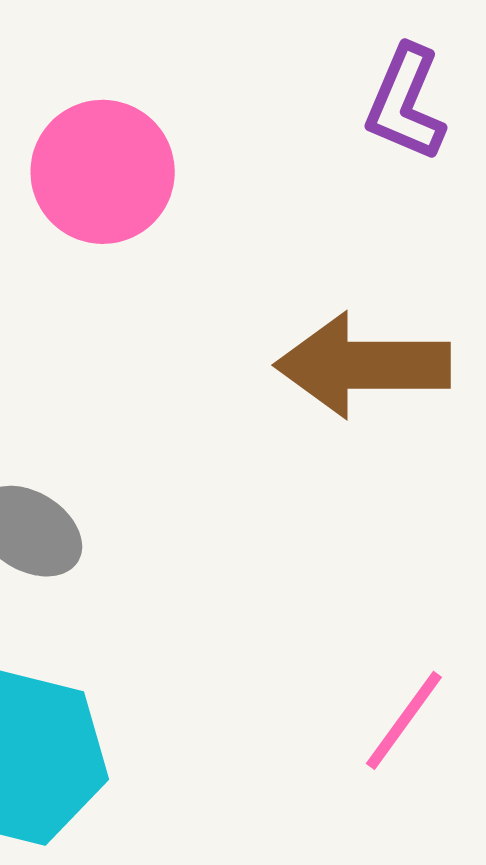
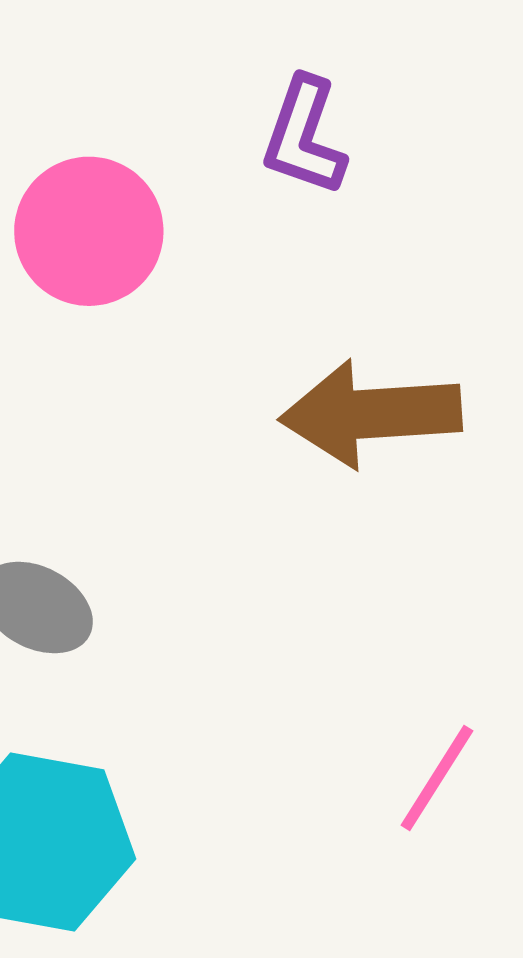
purple L-shape: (405, 103) -> (304, 136), moved

